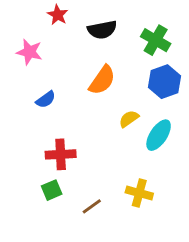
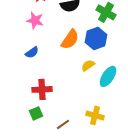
pink star: (29, 52) -> (35, 20), moved
blue hexagon: (165, 82) -> (96, 38), moved

